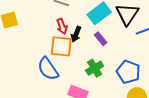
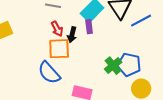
purple rectangle: (101, 39) -> (89, 27), moved, turned 40
green cross: (95, 68) -> (113, 66), moved

